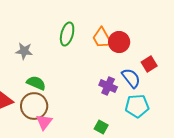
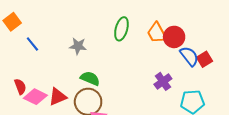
blue semicircle: (131, 78) -> (189, 56), moved
purple cross: (108, 86) -> (163, 81), turned 30

